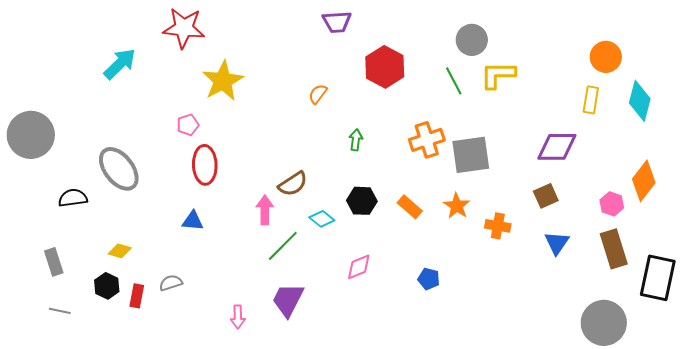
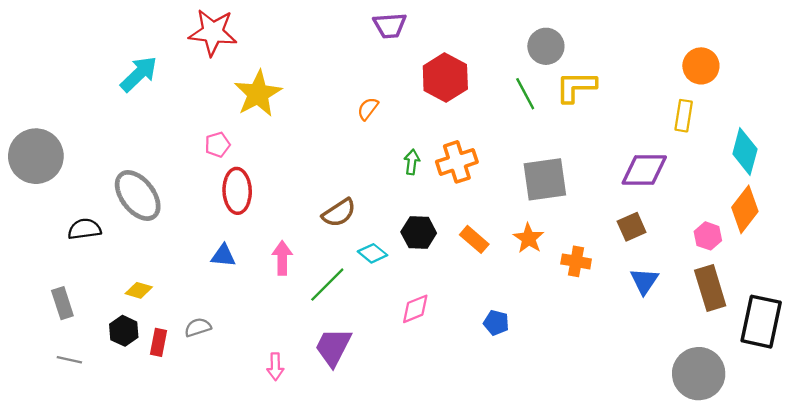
cyan diamond: (640, 101) -> (745, 152), moved
orange cross: (427, 140) -> (457, 162), moved
pink arrow: (265, 210) -> (282, 258), moved

